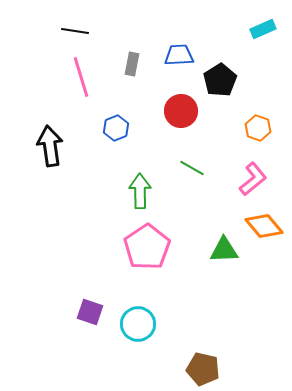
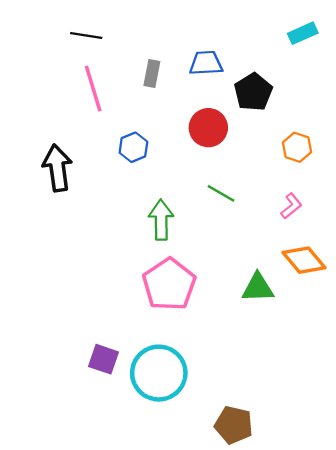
pink L-shape: (253, 179) -> (291, 206), size x0.7
cyan circle: (138, 324) -> (159, 373), size x1.4

